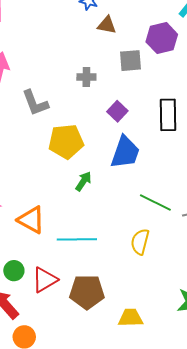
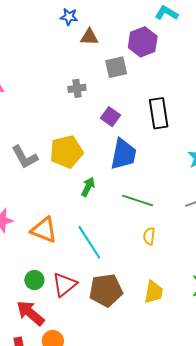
gray L-shape: (35, 103) -> (25, 157), moved
green line: (155, 203) -> (138, 201), moved
cyan line: (77, 239) -> (89, 242), turned 66
yellow semicircle: (140, 242) -> (149, 236), size x0.7
yellow trapezoid: (130, 318) -> (154, 292), moved, turned 110

